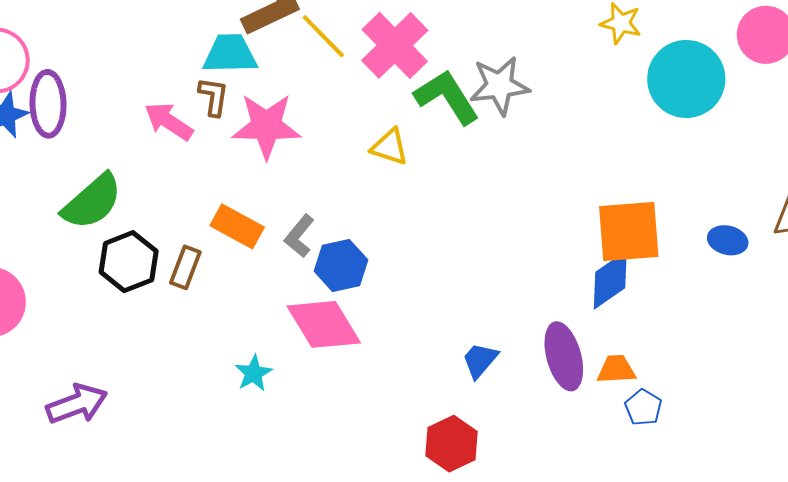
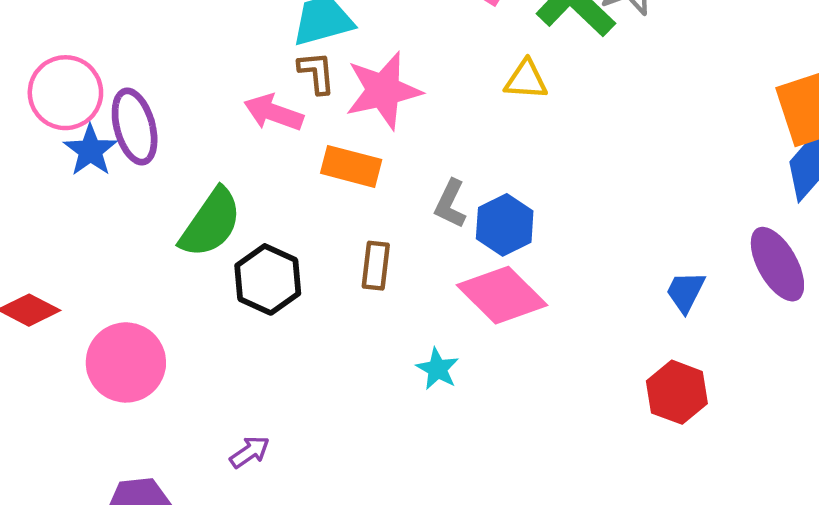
orange rectangle: (237, 226) -> (351, 166), moved
brown rectangle: (185, 267) -> (376, 266), moved
purple arrow: (77, 404) -> (250, 452), size x0.6

